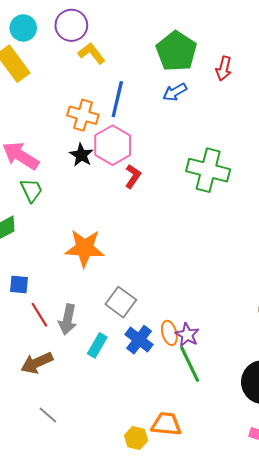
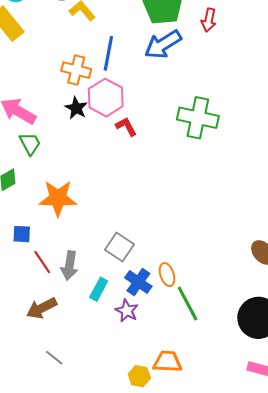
blue arrow: (175, 92) -> (163, 44), size x1.6
red L-shape: (133, 176) -> (126, 126), turned -60
orange star: (85, 248) -> (58, 198), moved
purple star: (187, 335) -> (127, 311), moved

